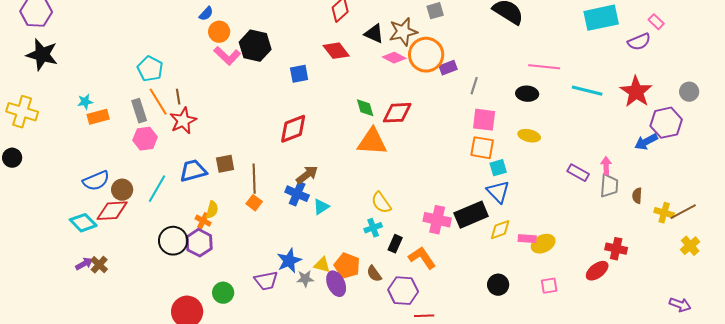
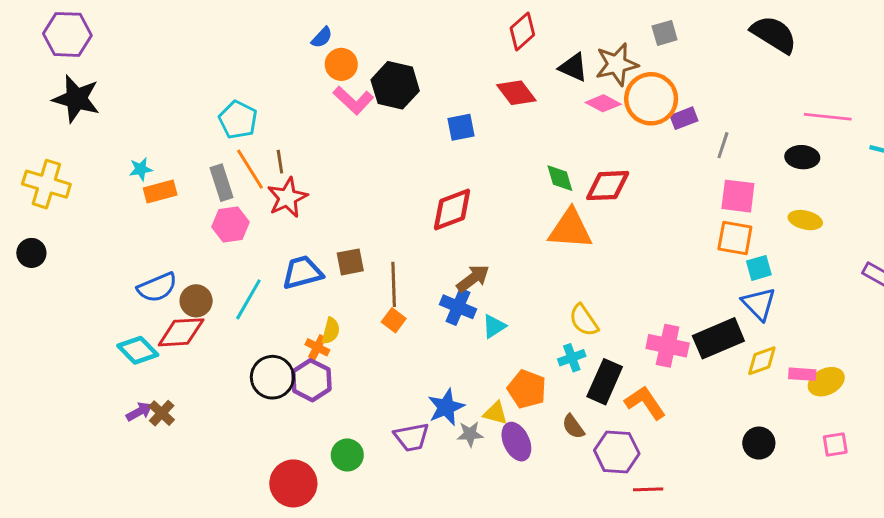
black rectangle: (395, 244) -> (605, 382), size x1.6
orange pentagon: (347, 266) -> (527, 389), moved

